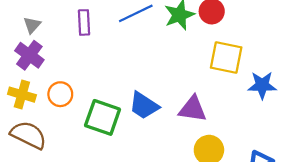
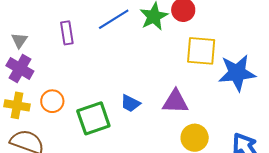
blue star: (262, 85) -> (237, 73), size x1.4
blue trapezoid: (144, 106) -> (130, 103), size x0.7
green square: (103, 117) -> (93, 118), turned -32

